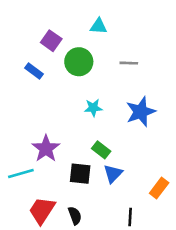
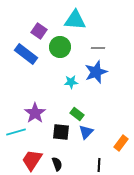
cyan triangle: (99, 26) -> (75, 20), size x1.6
blue rectangle: (34, 71) -> (26, 54), size x1.6
blue star: (141, 112) -> (96, 72), moved

